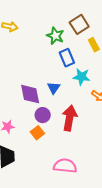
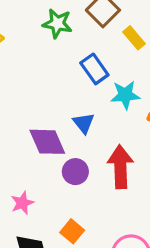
green star: (55, 36) -> (57, 23), moved
orange square: (37, 133) -> (72, 231), moved

